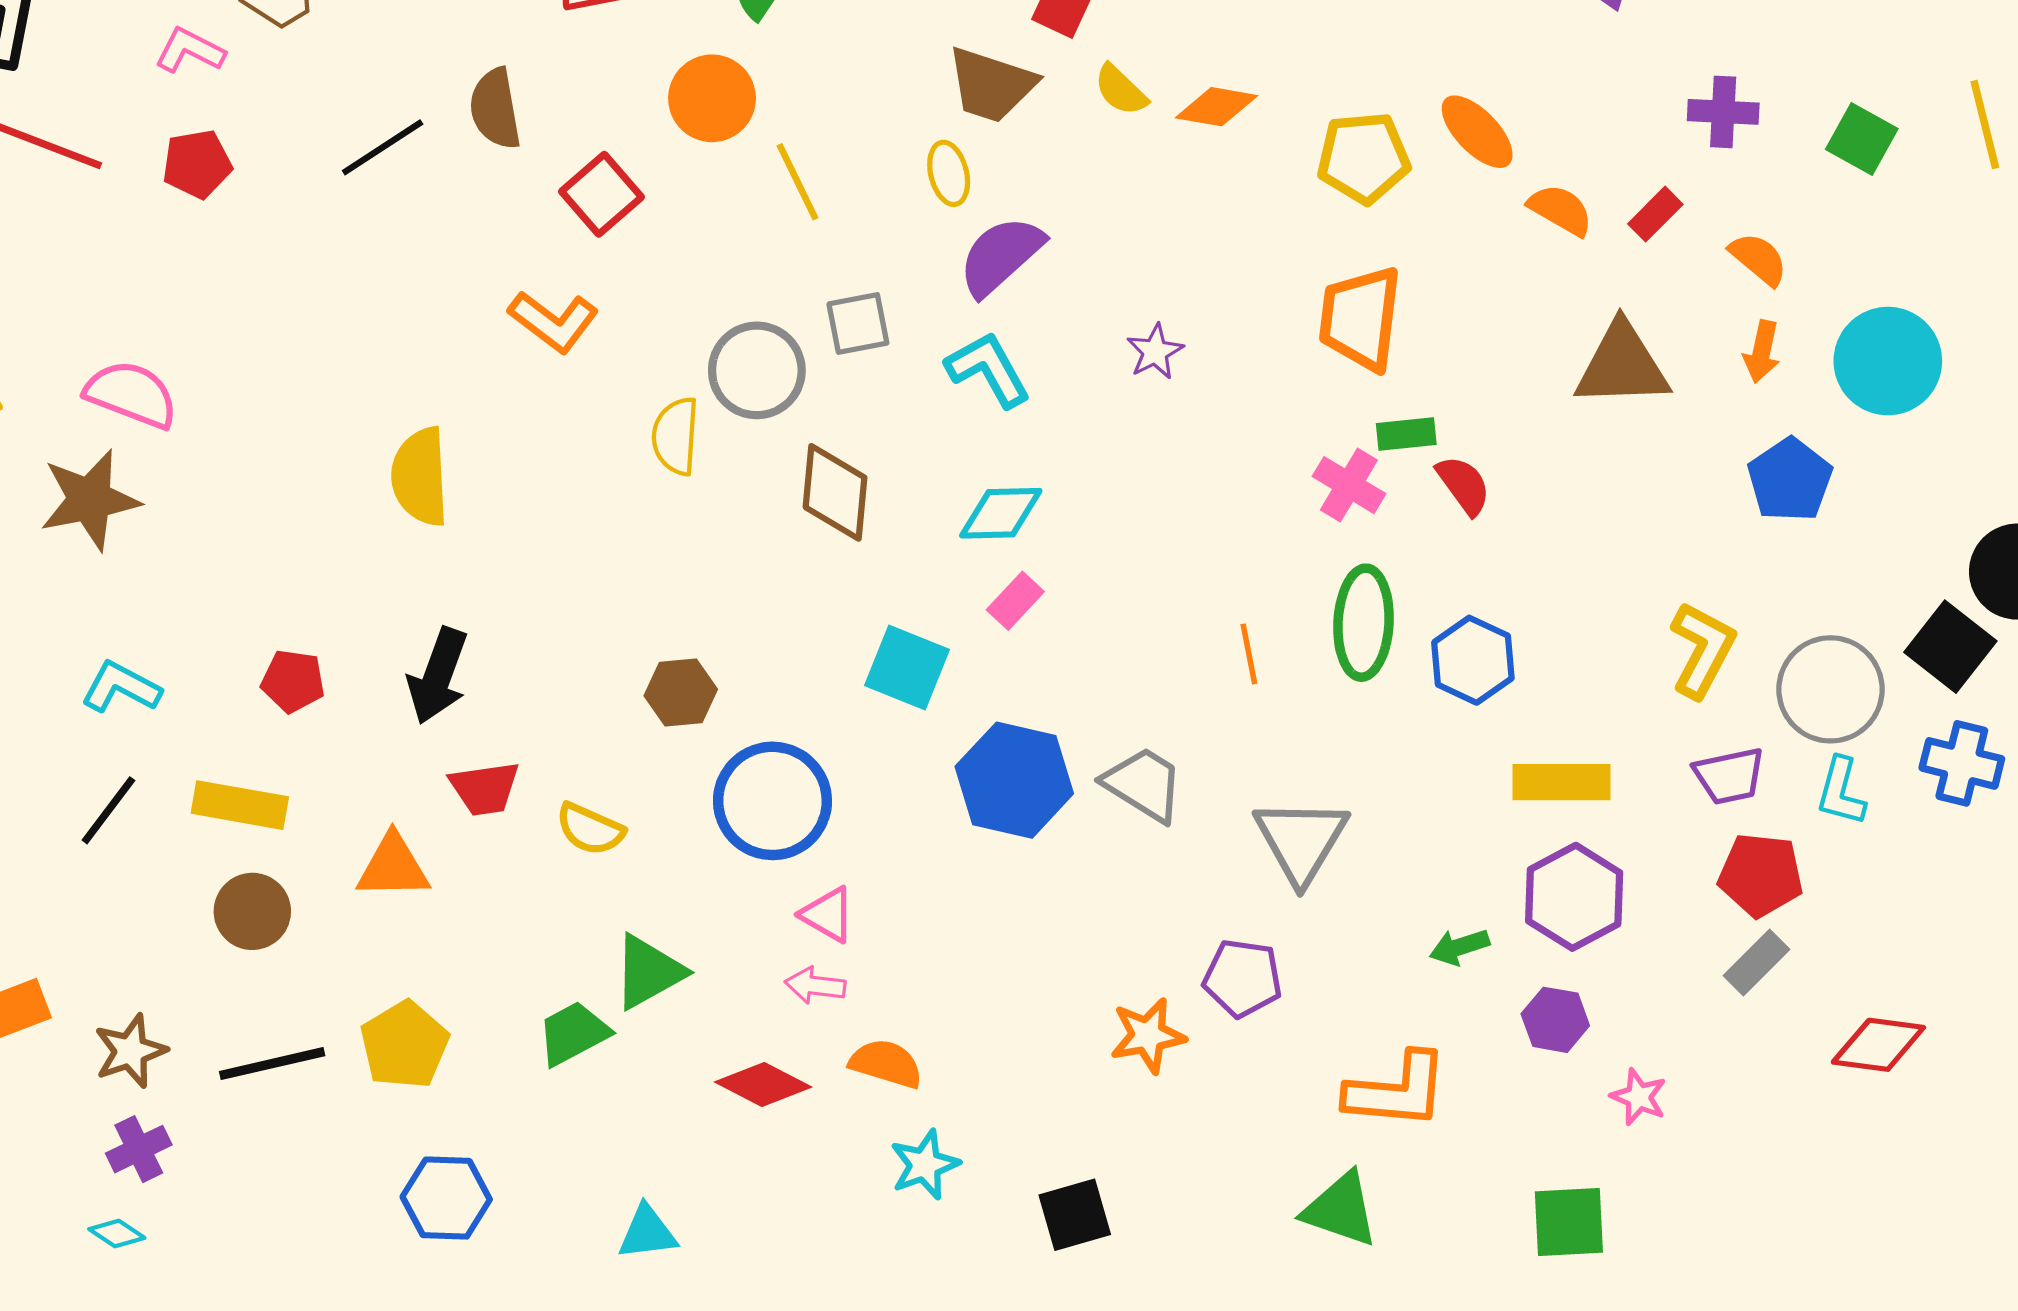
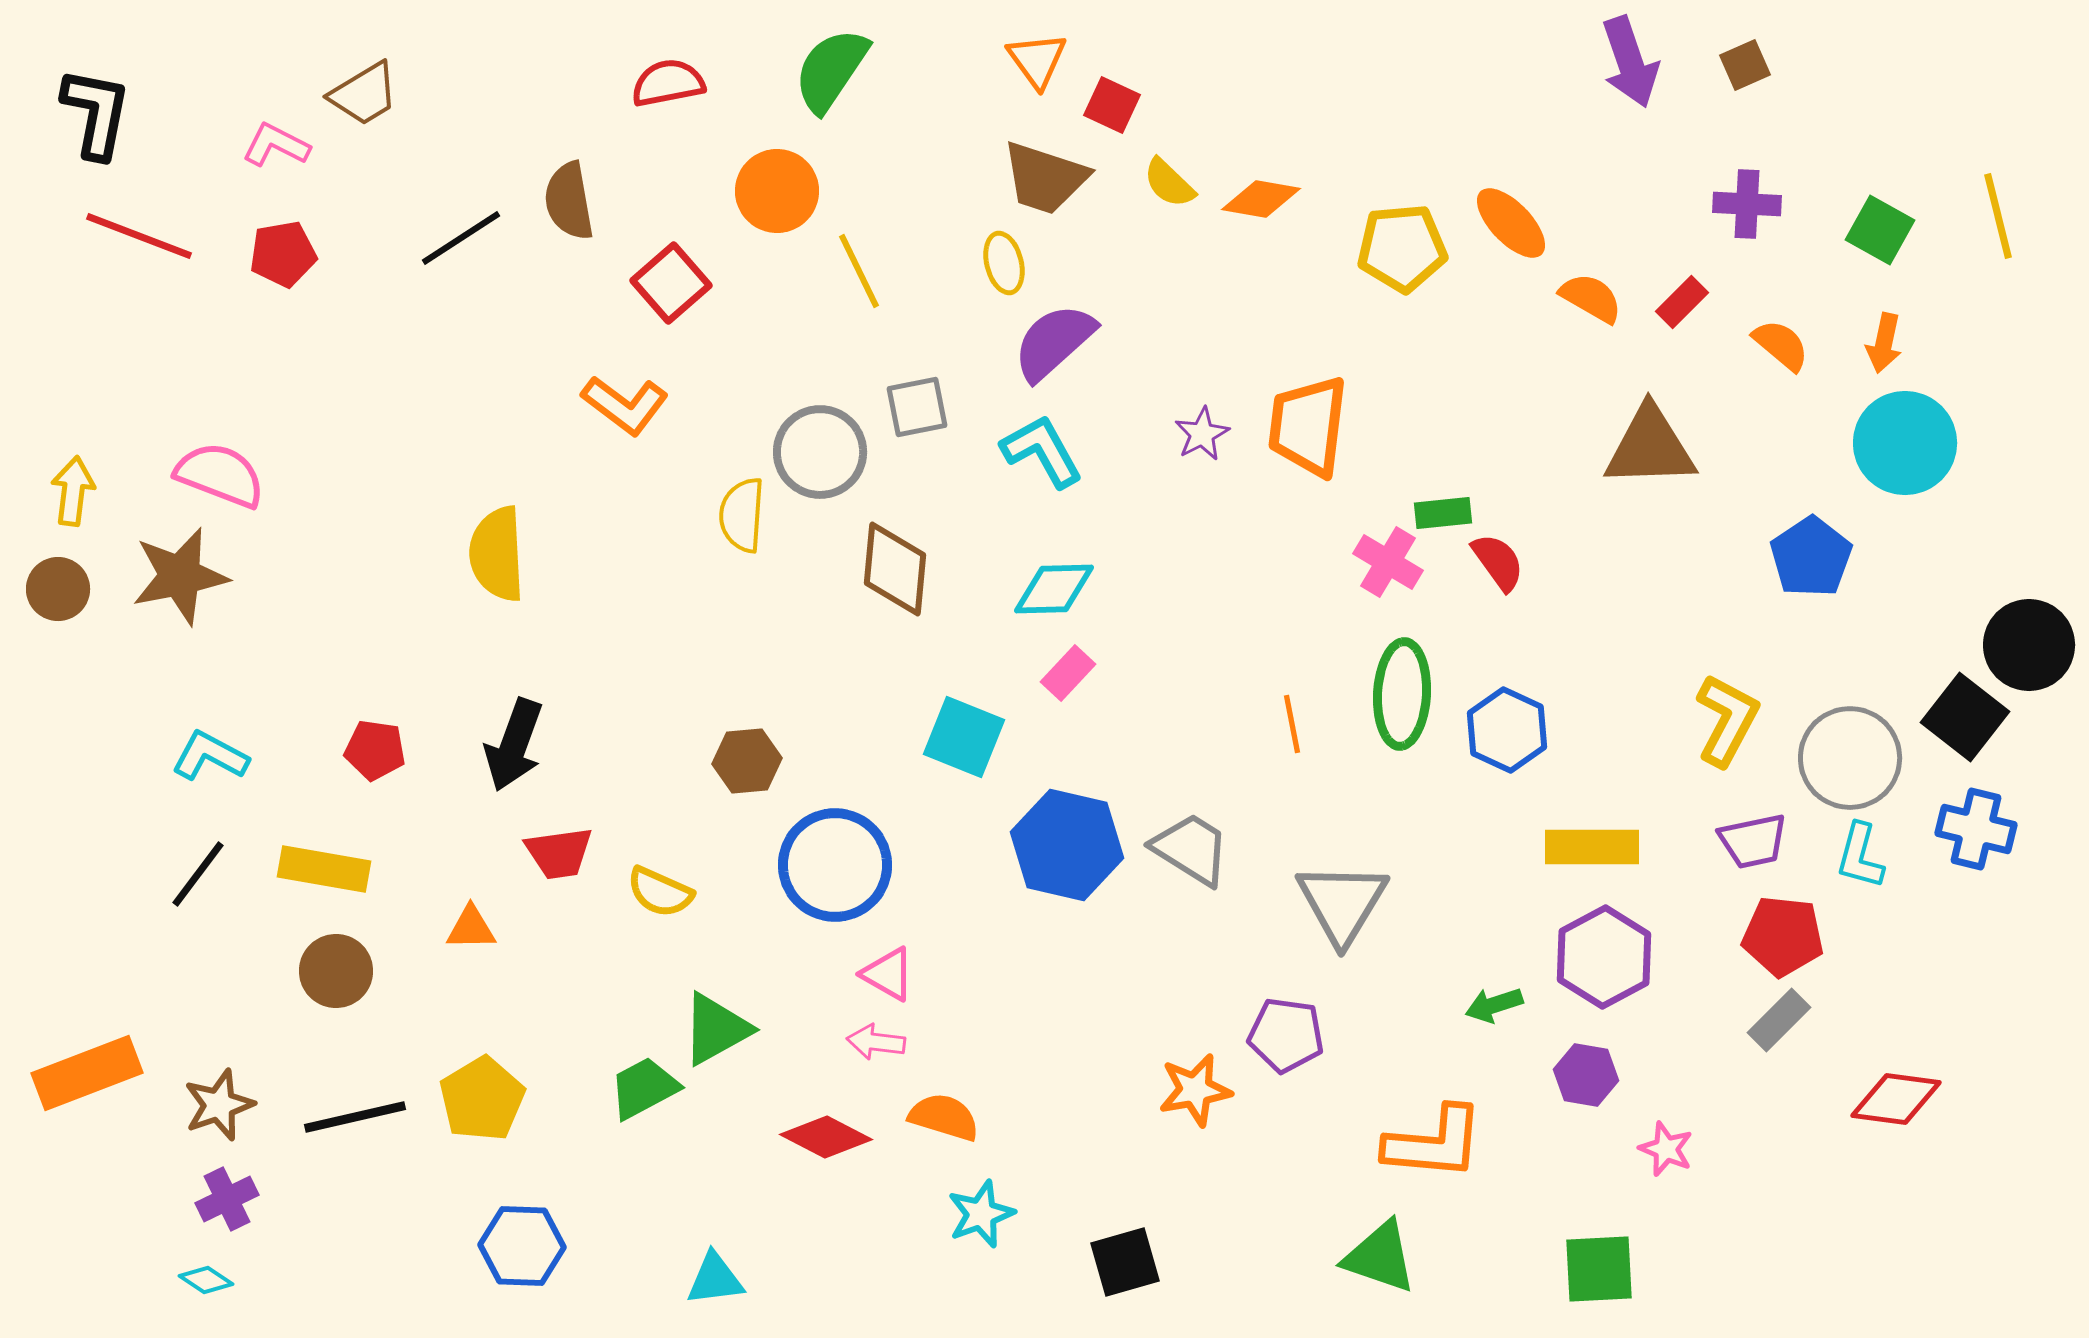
orange trapezoid: (1360, 318) -> (1308, 426), moved
orange arrow: (1762, 352) -> (1884, 343), moved
orange triangle: (393, 867) -> (471, 928), size x0.7

